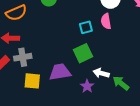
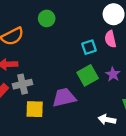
white arrow: (101, 73) -> (107, 120), moved
purple star: (87, 86) -> (113, 74), moved

